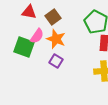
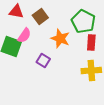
orange star: (56, 39) -> (60, 38), moved

